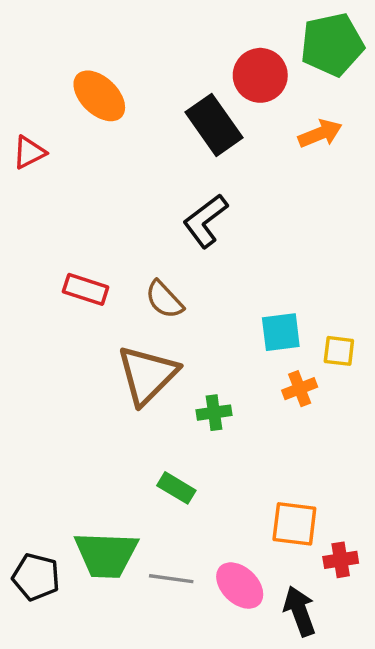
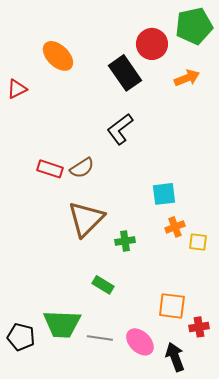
brown semicircle: (164, 300) -> (82, 168), moved, turned -80
yellow square: (339, 351) -> (198, 242), moved

